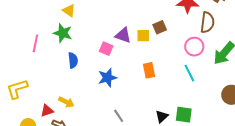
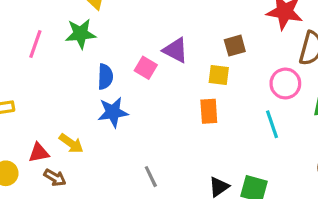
green star: (63, 33) -> (81, 34), turned -30
yellow square: (143, 36) -> (219, 75), moved
blue semicircle: (73, 60) -> (105, 77), moved
blue star: (107, 78) -> (113, 112), moved

